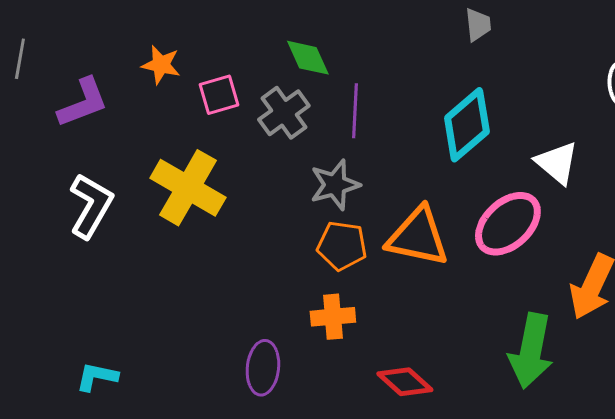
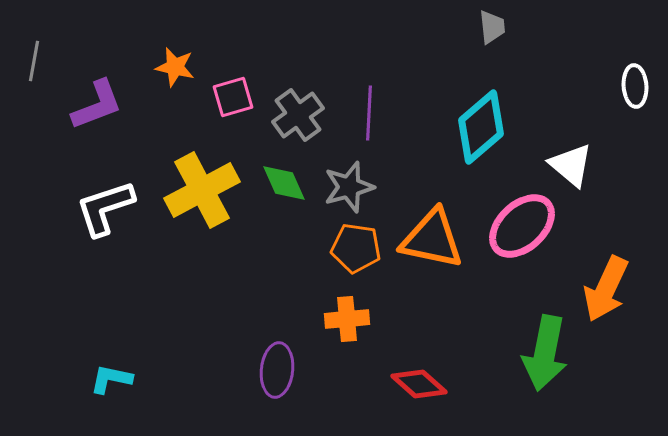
green diamond: (308, 58) -> (284, 183), moved
yellow cross: (188, 188) -> (202, 190), turned 32
white L-shape: (91, 206) -> (105, 208), turned -138

